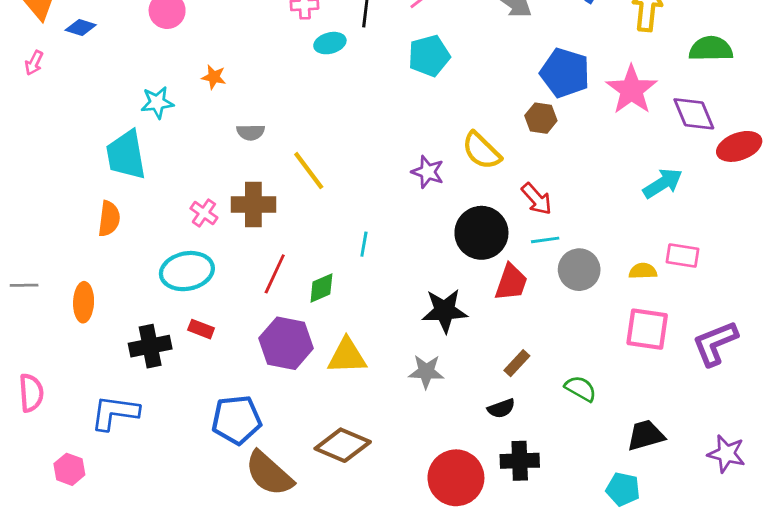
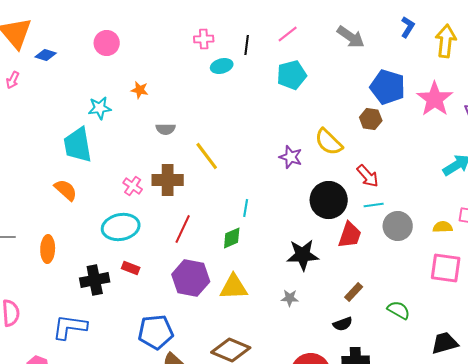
orange semicircle: (109, 219) -> (66, 190), turned -55
green diamond: (321, 288) -> (232, 238), moved
gray star: (426, 372) -> (290, 298), size x0.7

